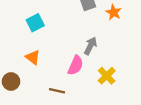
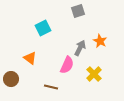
orange star: (114, 12) -> (100, 41), moved
cyan square: (35, 23) -> (43, 28), moved

